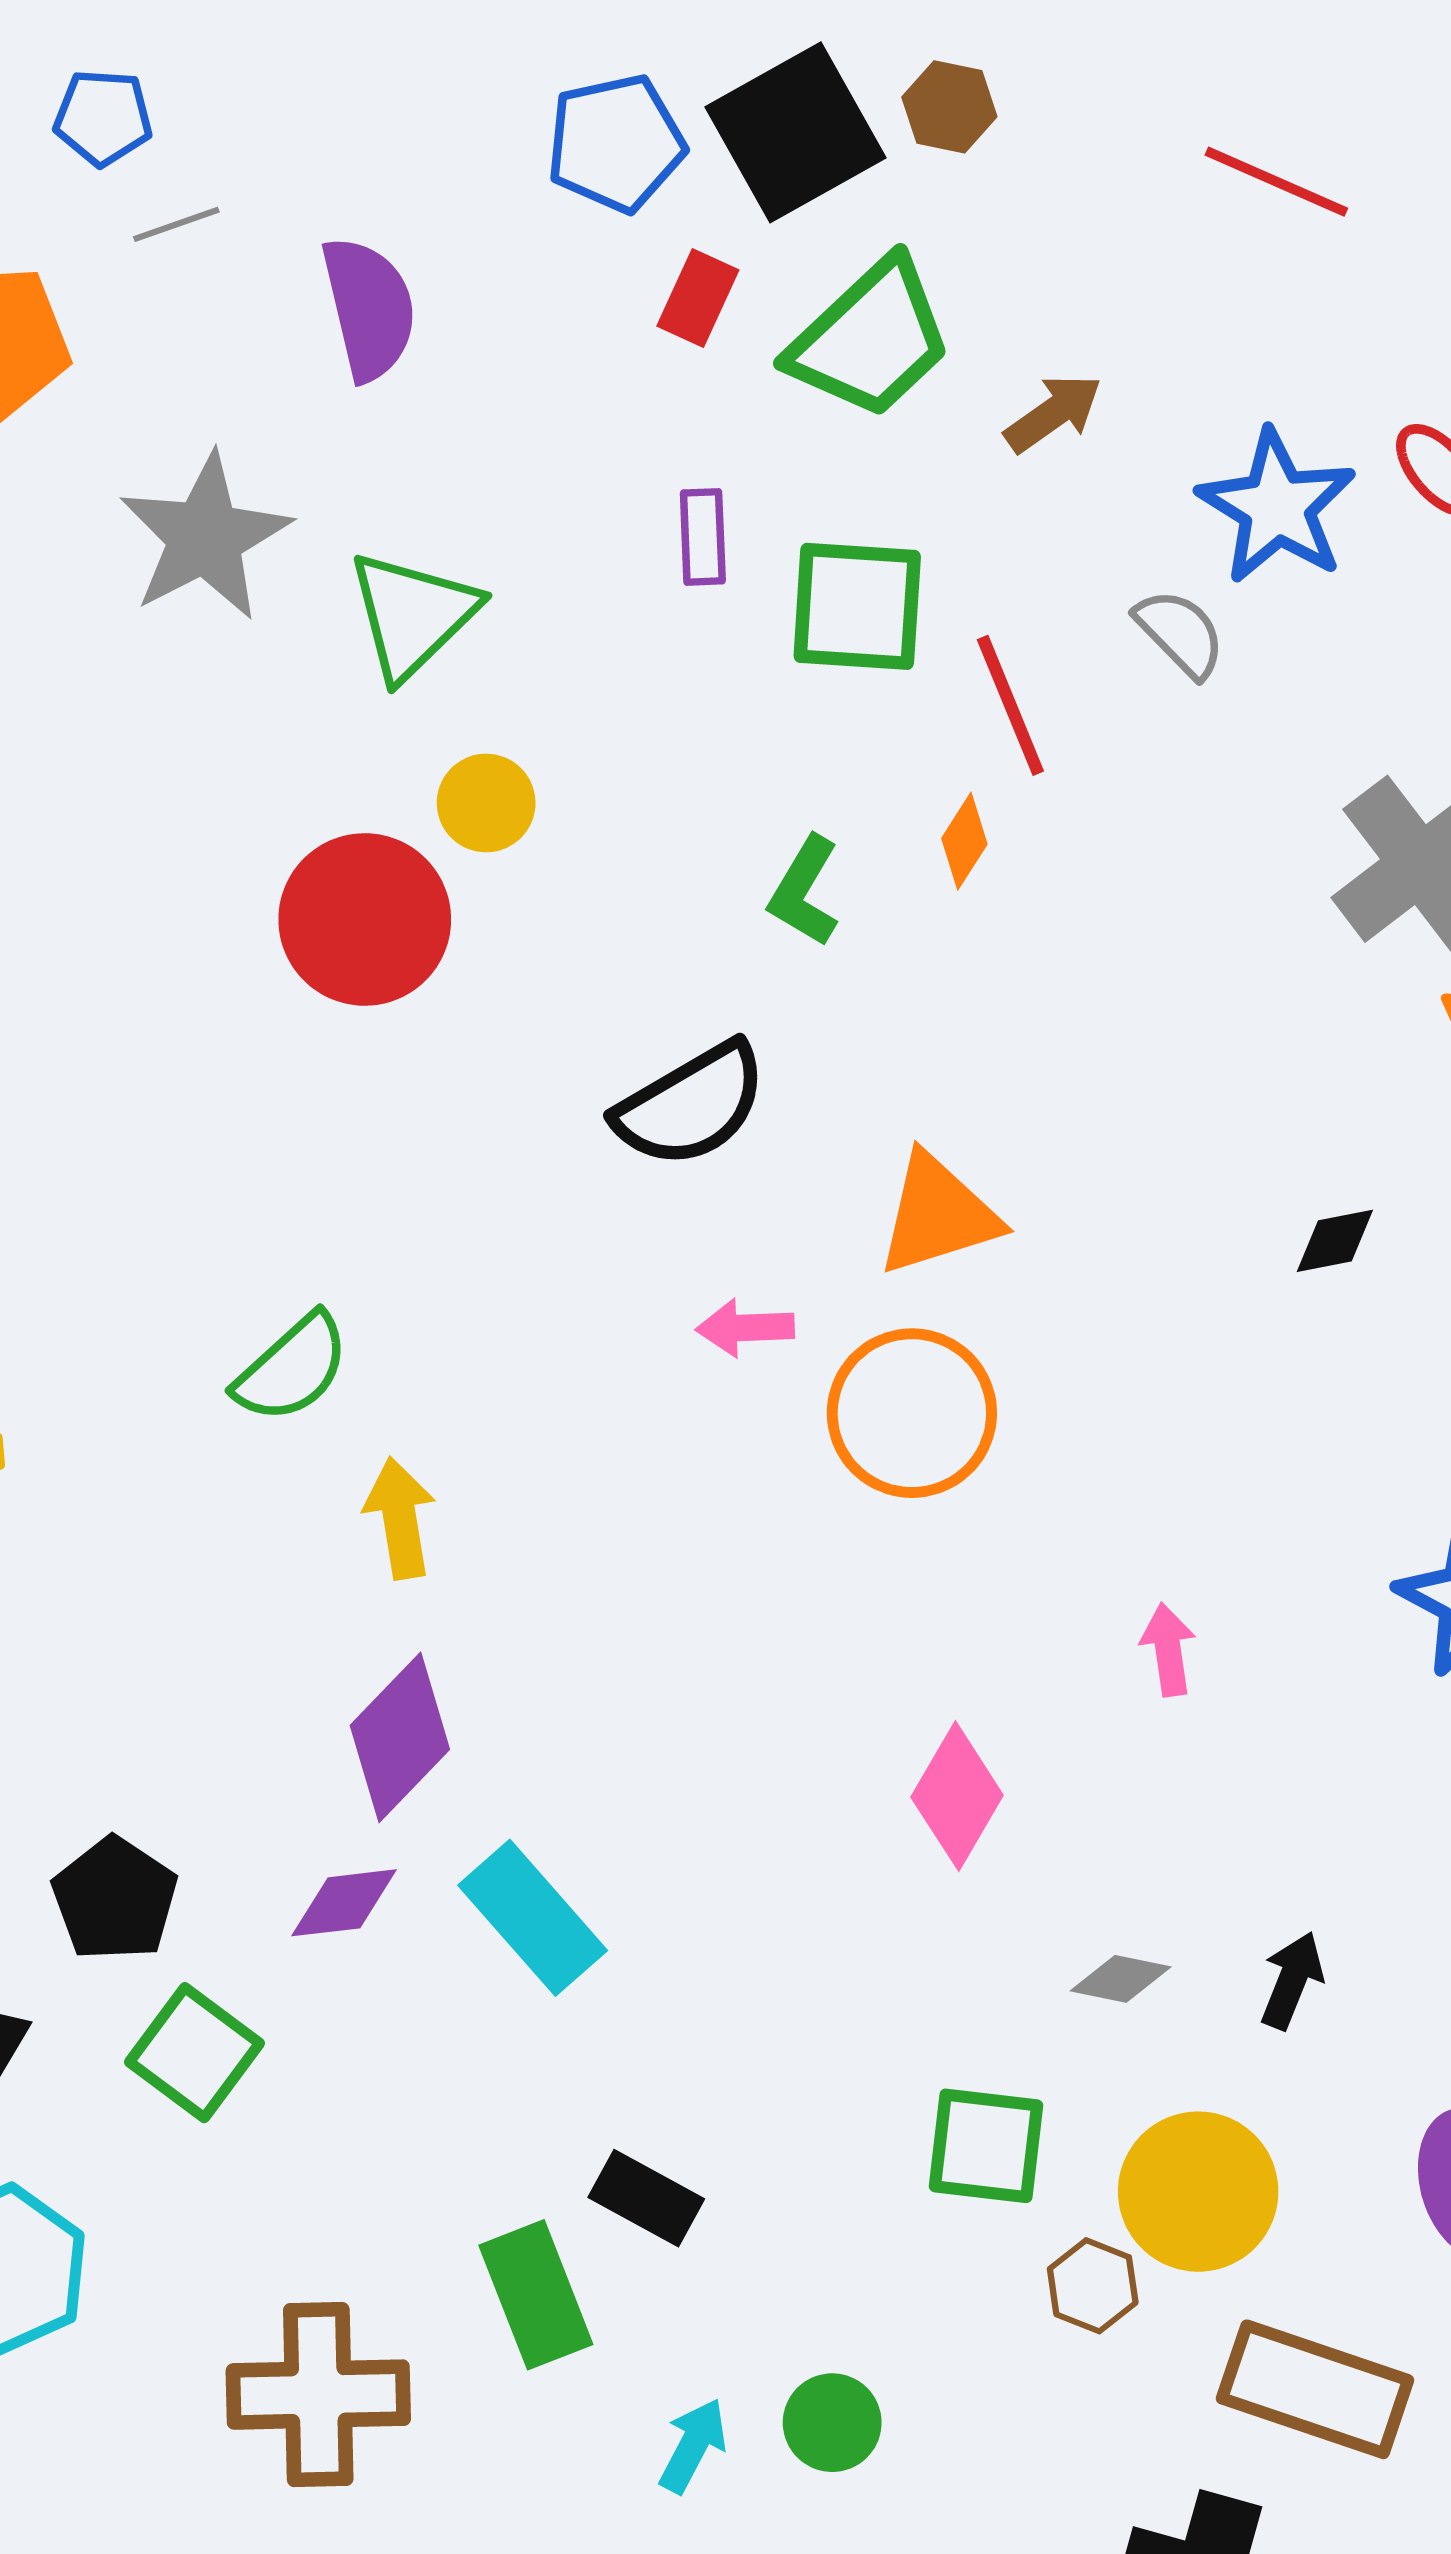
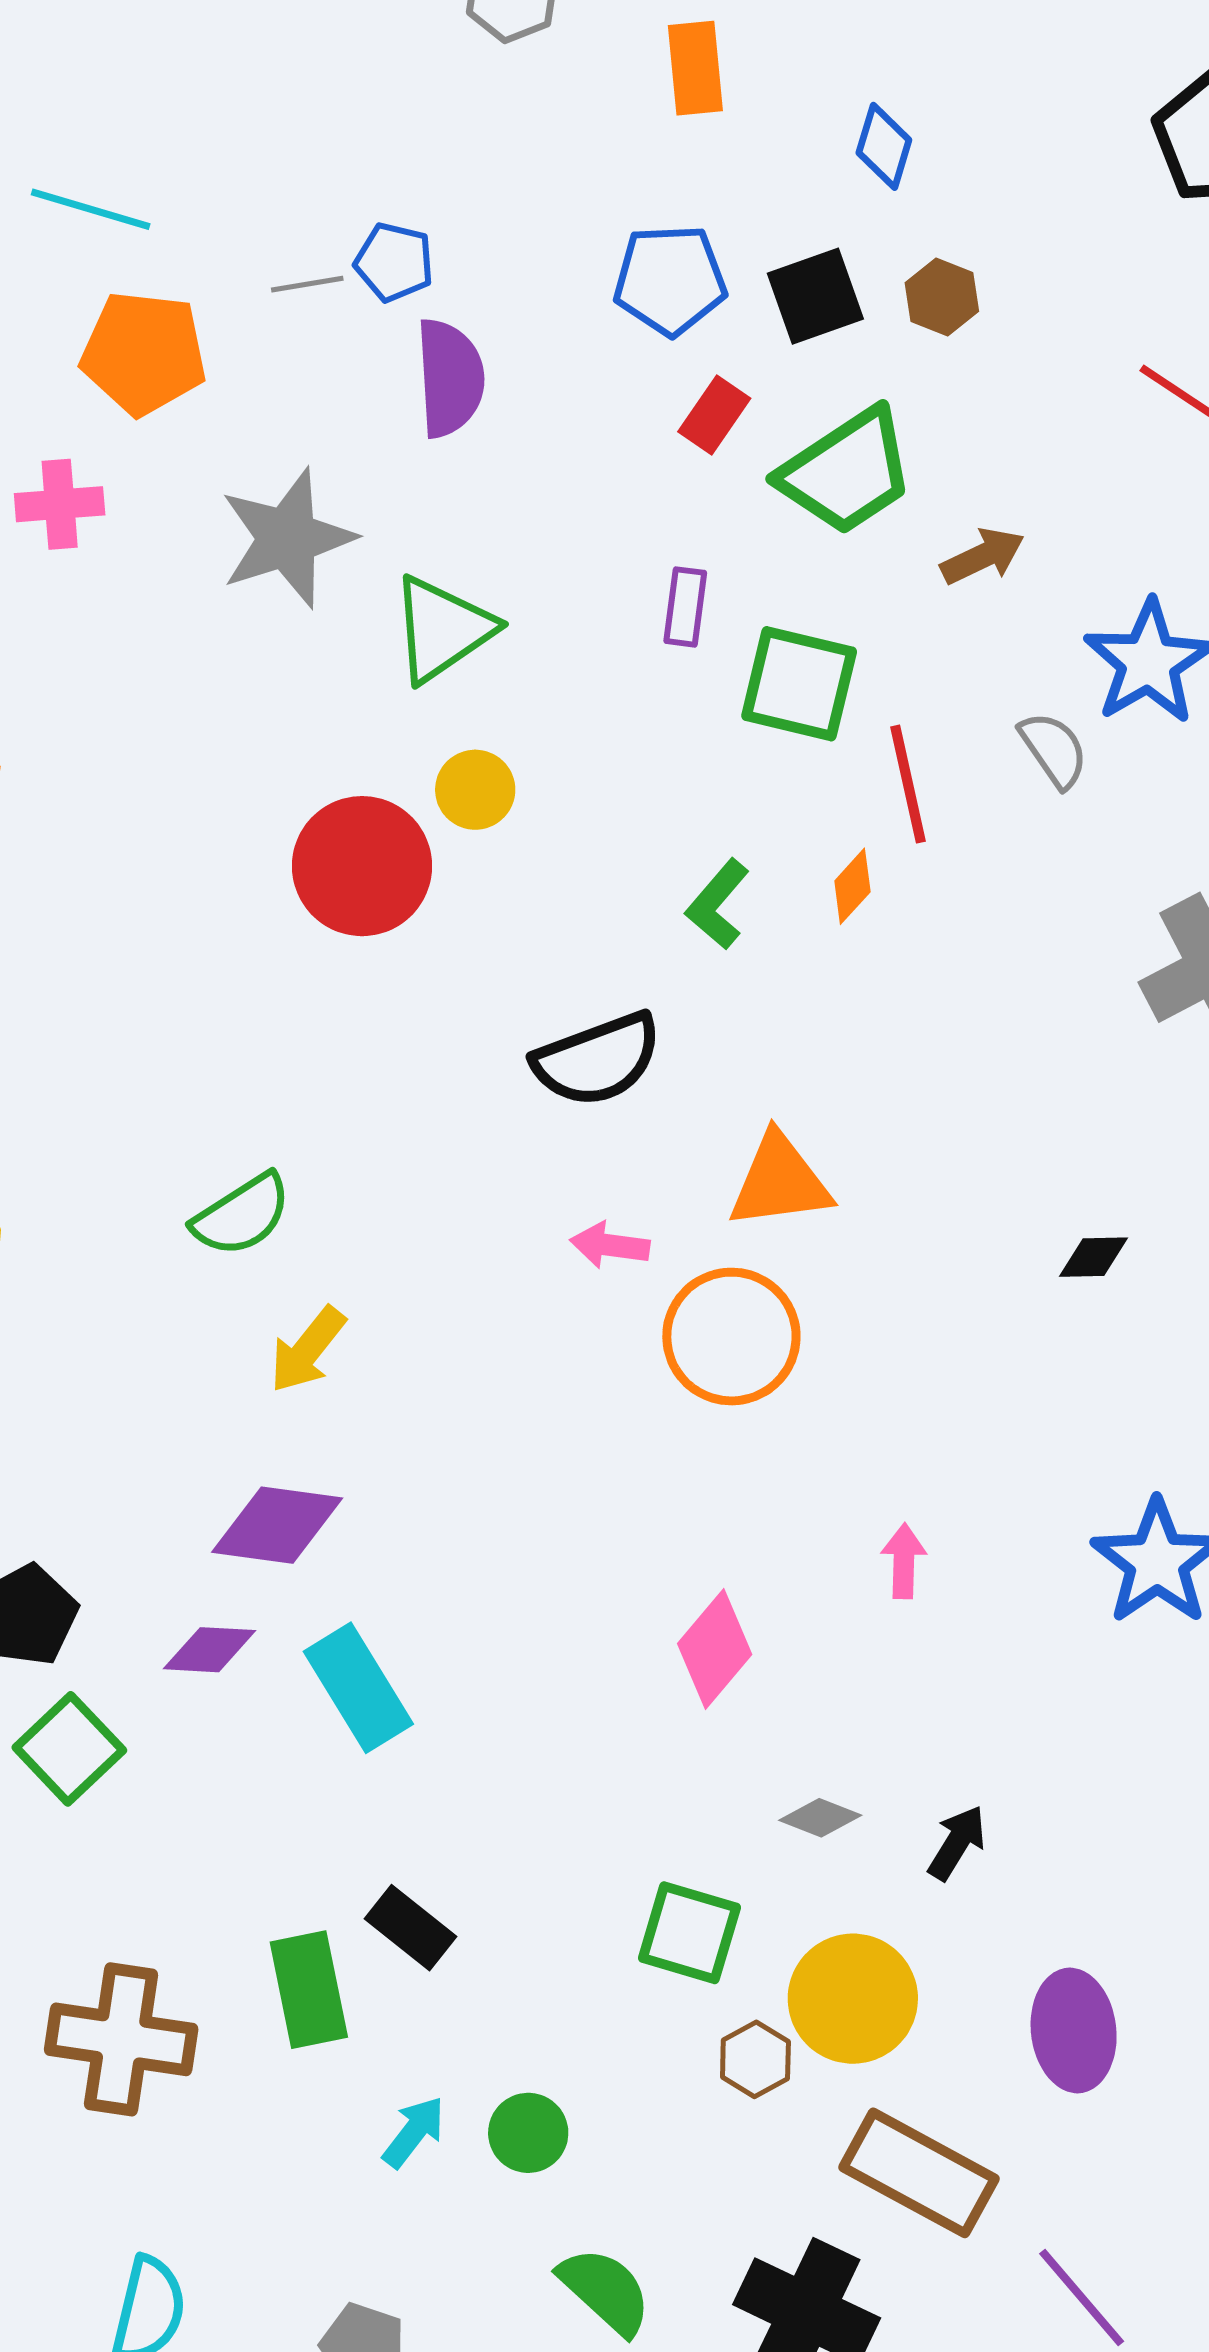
blue pentagon: (103, 117) -> (394, 262), moved
black square: (796, 132) -> (815, 296), size x0.7
yellow arrow: (400, 1518) -> (307, 1350), turned -142
purple diamond: (400, 1737) -> (277, 1525), turned 44

